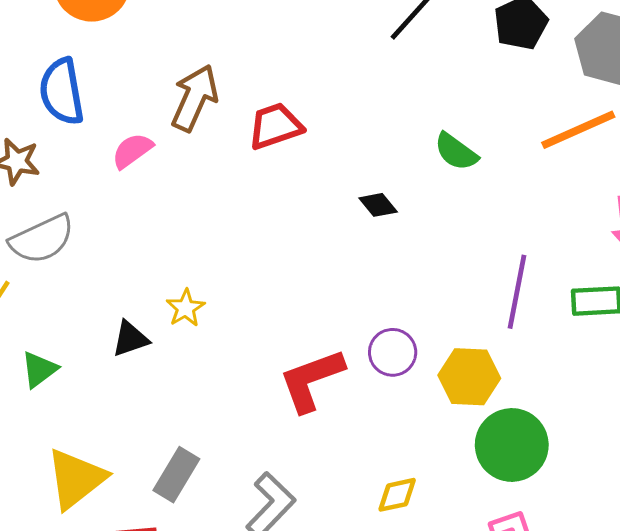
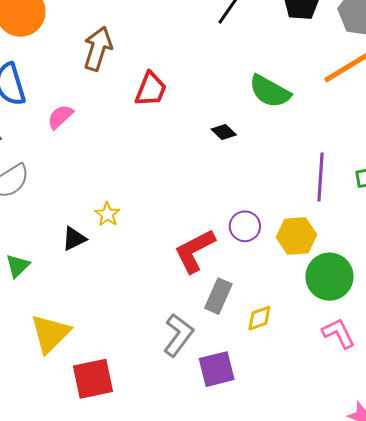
brown arrow: (195, 98) -> (98, 49), moved
red trapezoid: (275, 126) -> (151, 89), turned 138
green semicircle: (456, 152) -> (270, 91), size x1.4
gray rectangle: (176, 475) -> (218, 296), moved

